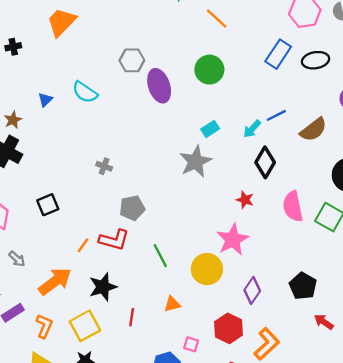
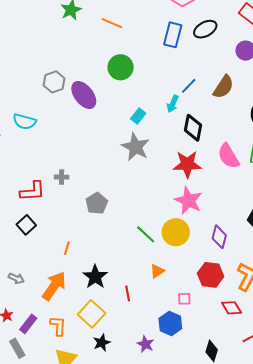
red star: (245, 200) -> (187, 164), size x1.8
red L-shape: (114, 240) -> (33, 191), moved
green line: (160, 256) -> (146, 234), moved

